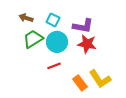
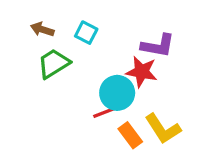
purple L-shape: (83, 26) -> (158, 46), moved
cyan circle: (57, 42) -> (117, 93), moved
red line: (54, 66) -> (104, 112), moved

